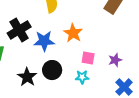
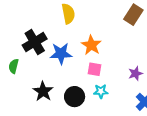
pink square: (88, 58) -> (94, 69), moved
black circle: (52, 70) -> (75, 97), moved

